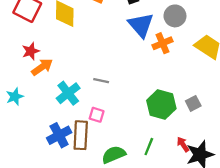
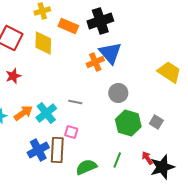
gray circle: (175, 16) -> (118, 93), moved
orange cross: (162, 43) -> (95, 62), moved
orange arrow: (42, 67) -> (23, 113), moved
gray square: (193, 103) -> (156, 122), turned -32

